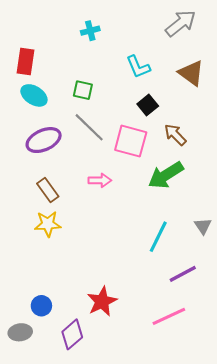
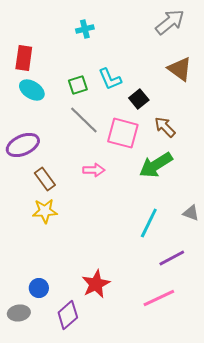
cyan L-shape: (138, 67) -> (110, 79), moved
green square: (83, 90) -> (78, 85), turned -30
purple ellipse: (44, 140) -> (23, 145), moved
gray triangle: (203, 226) -> (191, 213), turned -36

